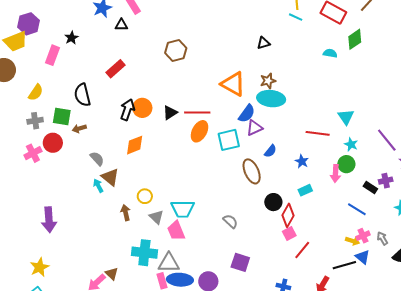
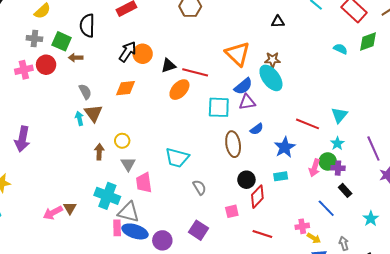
cyan ellipse: (271, 99) -> (271, 78), turned 32
orange ellipse: (199, 131) -> (179, 90), moved
blue star: (302, 161) -> (285, 147), size x1.5
purple cross: (386, 181) -> (338, 168), moved
cyan trapezoid: (183, 209) -> (177, 158), moved
pink square: (289, 233) -> (232, 211), moved
pink cross: (363, 236) -> (302, 226), moved
red line: (302, 250) -> (262, 234), turned 54

